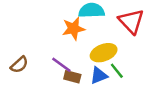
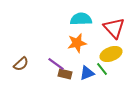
orange star: (73, 29) -> (77, 43), moved
yellow ellipse: (104, 53) -> (111, 54), moved

